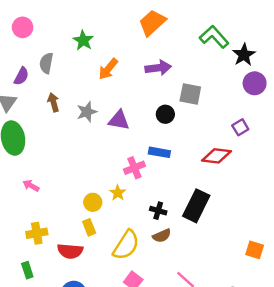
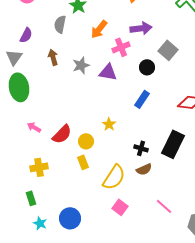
gray semicircle: (46, 63) -> (60, 24), moved
gray square: (190, 94) -> (168, 50), turned 30
blue rectangle: (159, 152) -> (142, 99), turned -66
pink cross: (134, 168) -> (121, 47), moved
yellow star: (118, 193) -> (109, 124), moved
red semicircle: (70, 251) -> (62, 134), moved, turned -50

